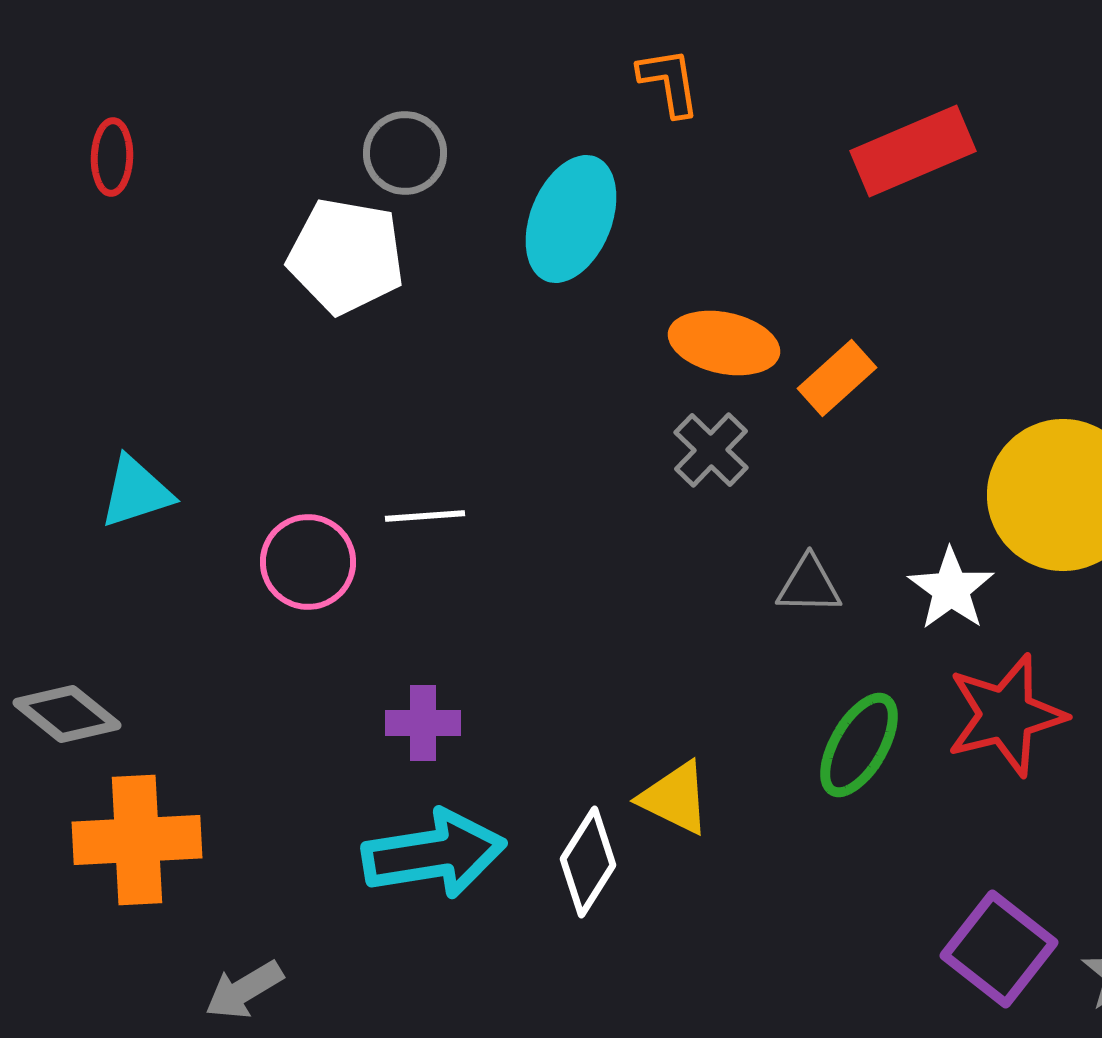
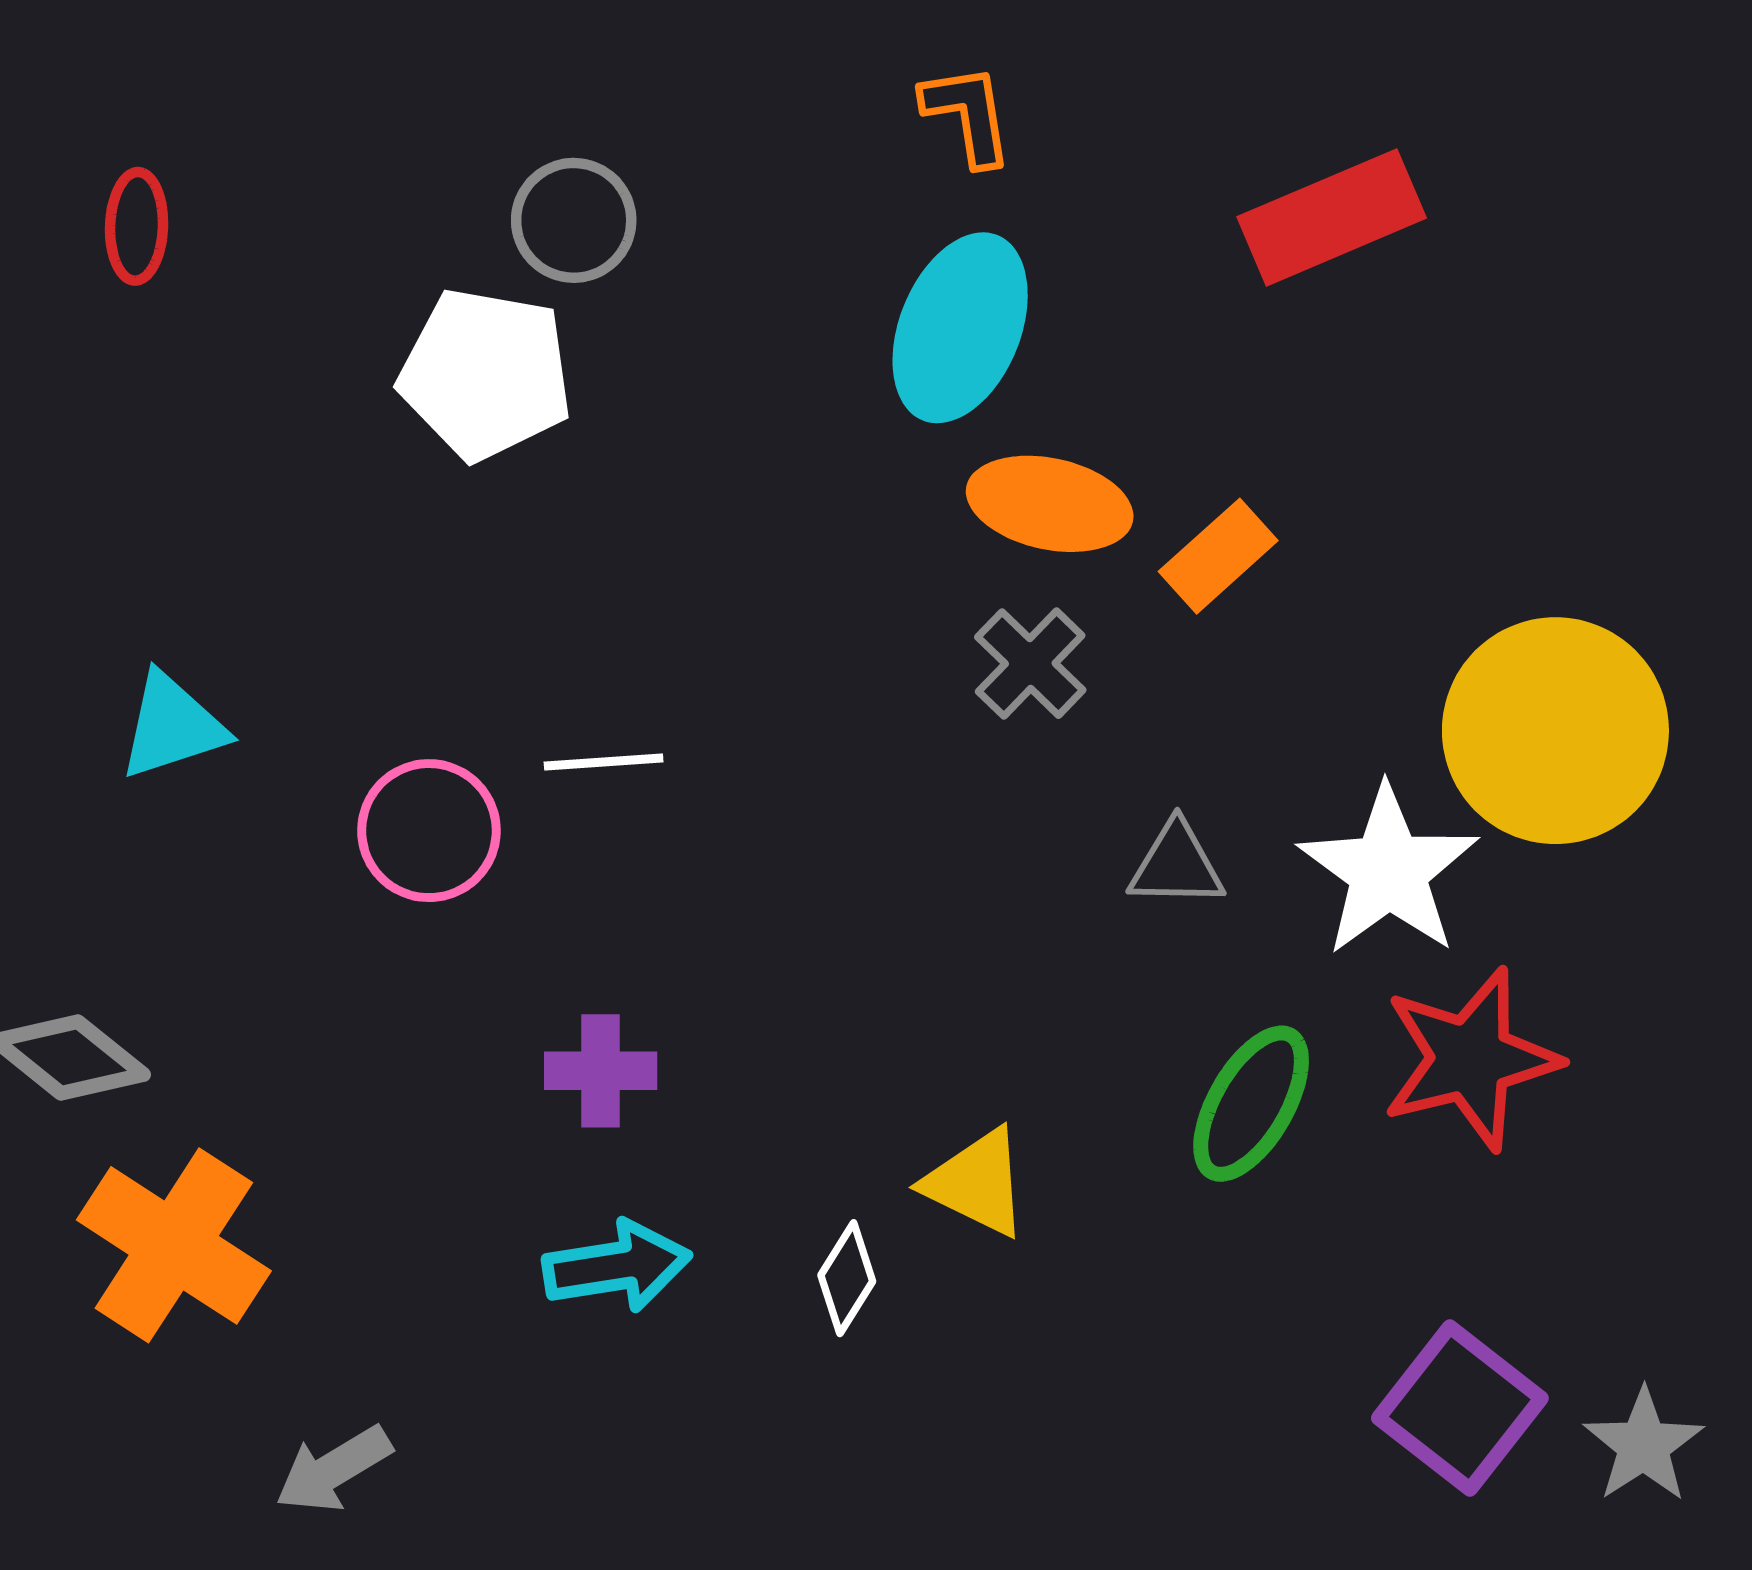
cyan ellipse: (571, 219) -> (960, 328), moved
white star: (951, 589) -> (1388, 871), size x1.4
orange cross: (137, 840) -> (174, 1245), turned 36
cyan arrow: (434, 854) -> (617, 1266), size x0.7
white diamond: (588, 862) -> (847, 1278), size x0.7

